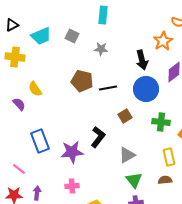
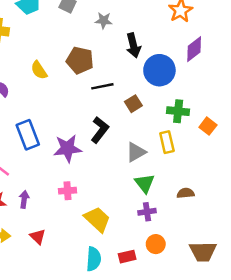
black arrow: (142, 60) -> (133, 45), moved
black line: (108, 88) -> (102, 86), moved
yellow semicircle: (35, 89) -> (39, 70), moved
yellow rectangle: (169, 157) -> (167, 142), moved
brown semicircle: (165, 180) -> (186, 193), moved

